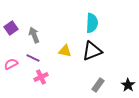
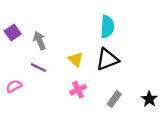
yellow triangle: (65, 51) -> (76, 59), turned 32
pink semicircle: (11, 64) -> (14, 86), moved
pink cross: (41, 77) -> (78, 90), moved

